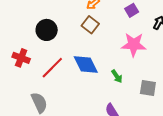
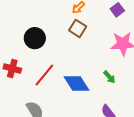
blue diamond: (86, 65) -> (77, 84), moved

